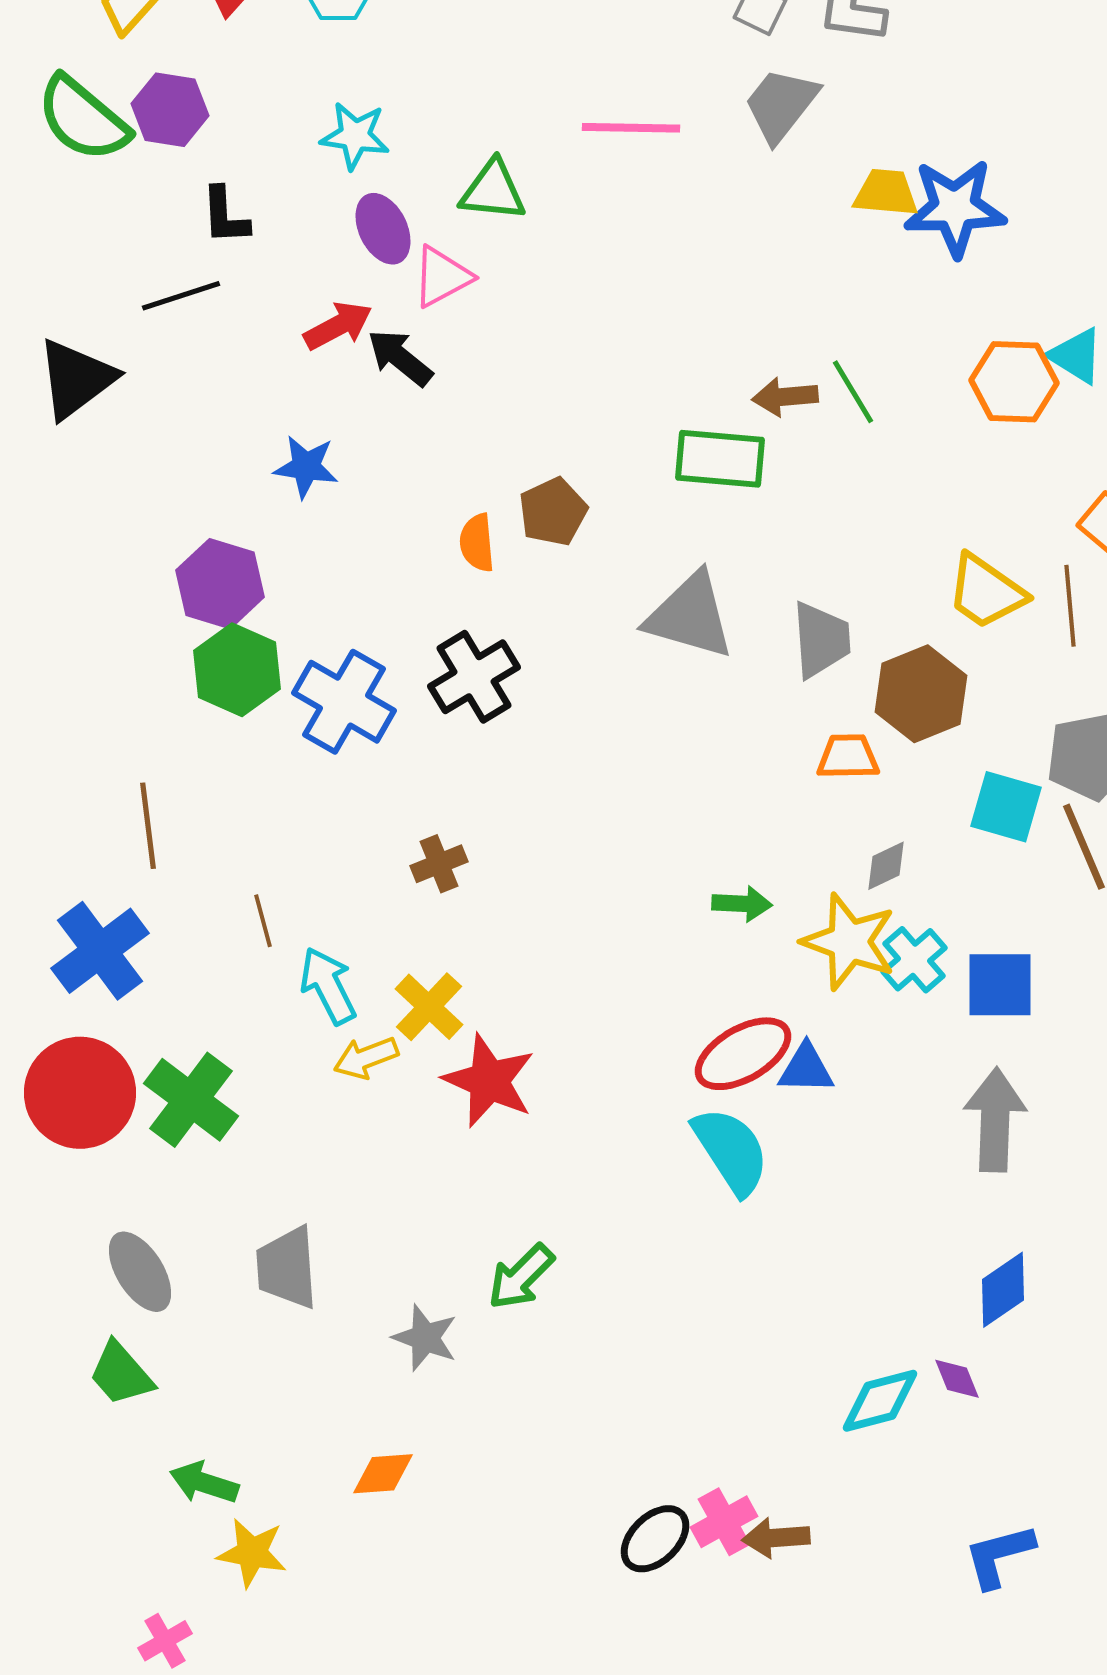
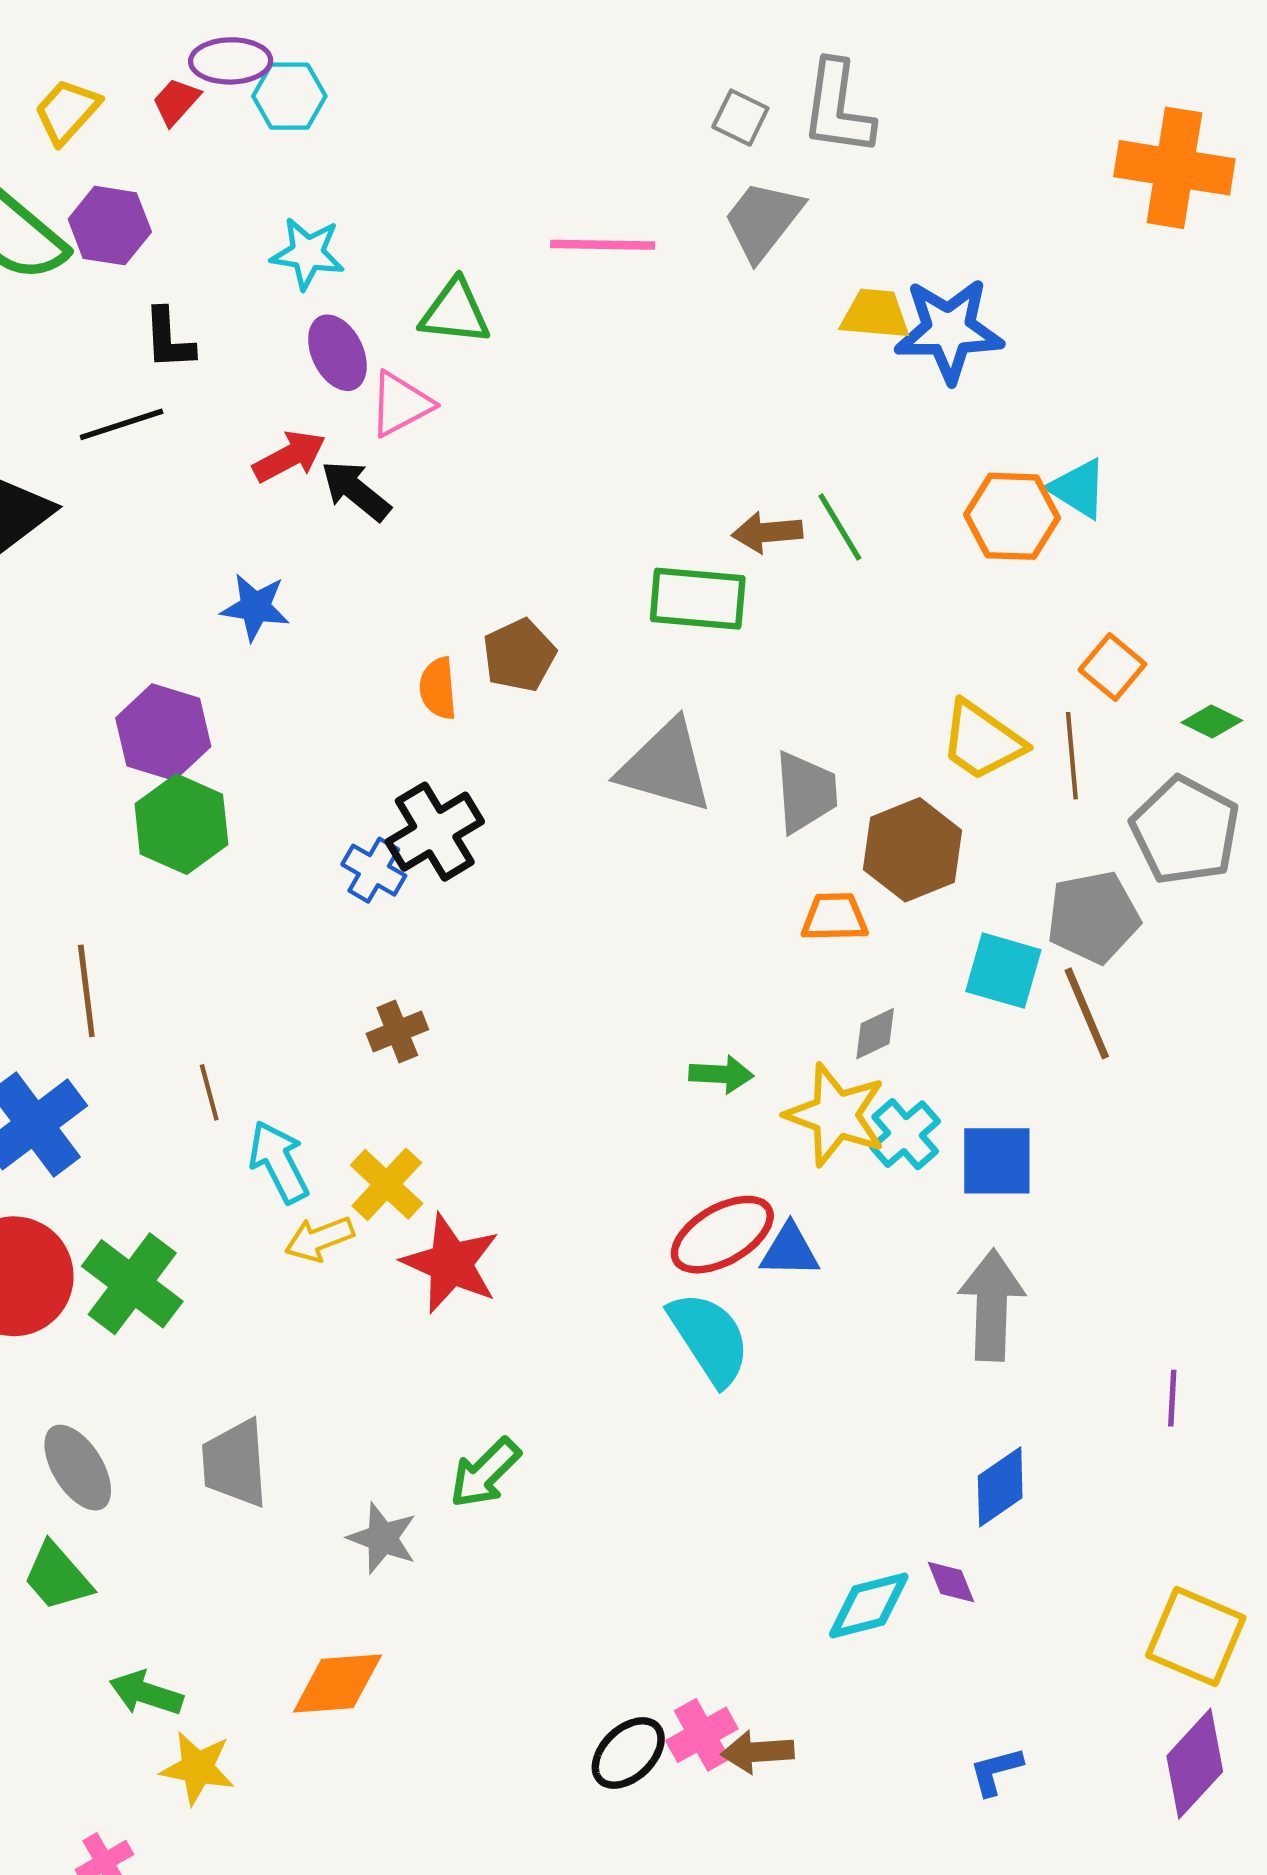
blue cross: (344, 702) -> (374, 870), moved, size x0.6
orange diamond: (383, 1474) -> (337, 1684), size x1.4
blue L-shape: (999, 1556) -> (996, 1771), size x0.7

